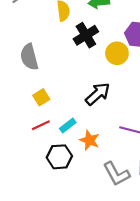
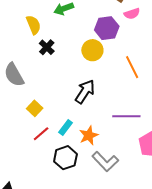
black cross: (86, 35) -> (47, 47), moved, size x0.7
orange star: (90, 140) -> (89, 135), turned -30
gray L-shape: (116, 174) -> (105, 161), moved

